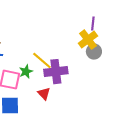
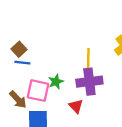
yellow line: (42, 61) -> (88, 60), moved, turned 50

